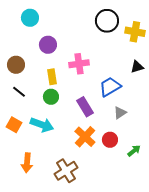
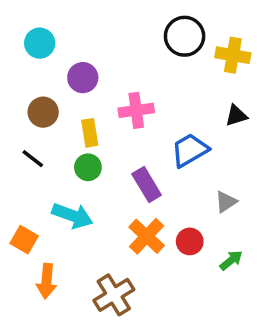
cyan circle: (30, 18) -> (40, 43), moved
brown circle: (16, 65) -> (43, 112), moved
gray triangle: (120, 113) -> (226, 202), moved
orange square: (14, 125) -> (24, 240), moved

